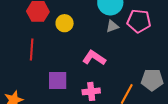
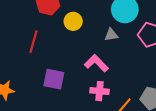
gray triangle: (112, 26) -> (111, 35), moved
pink cross: (91, 91) -> (99, 91), moved

